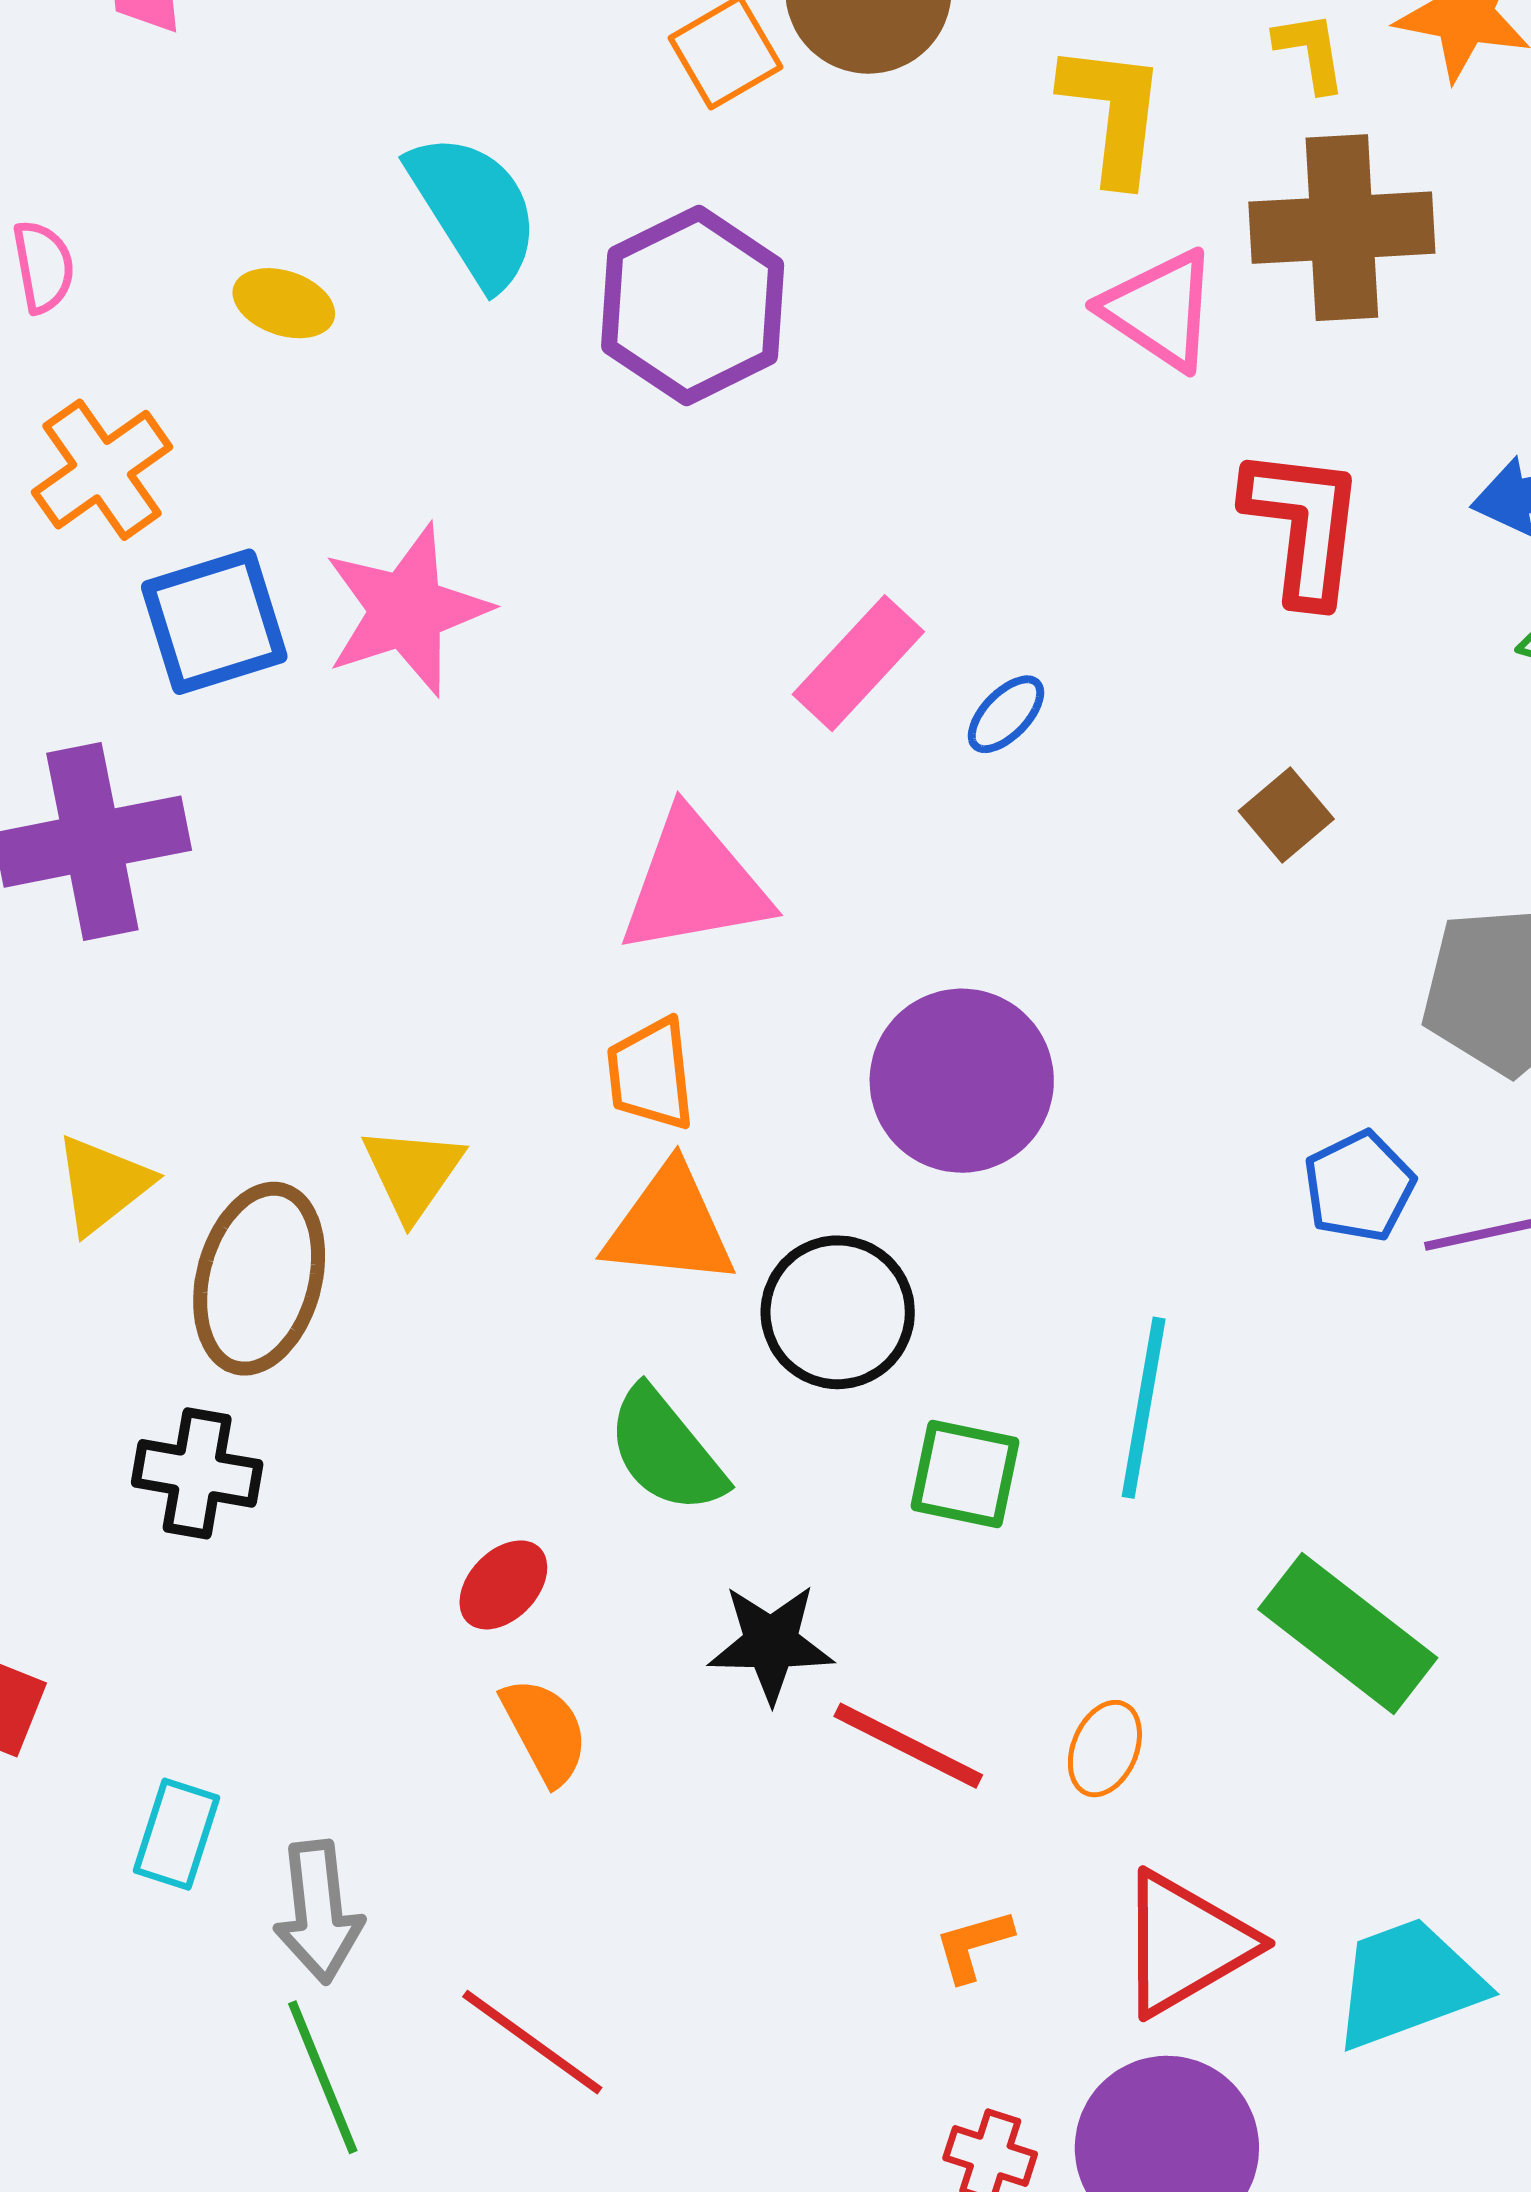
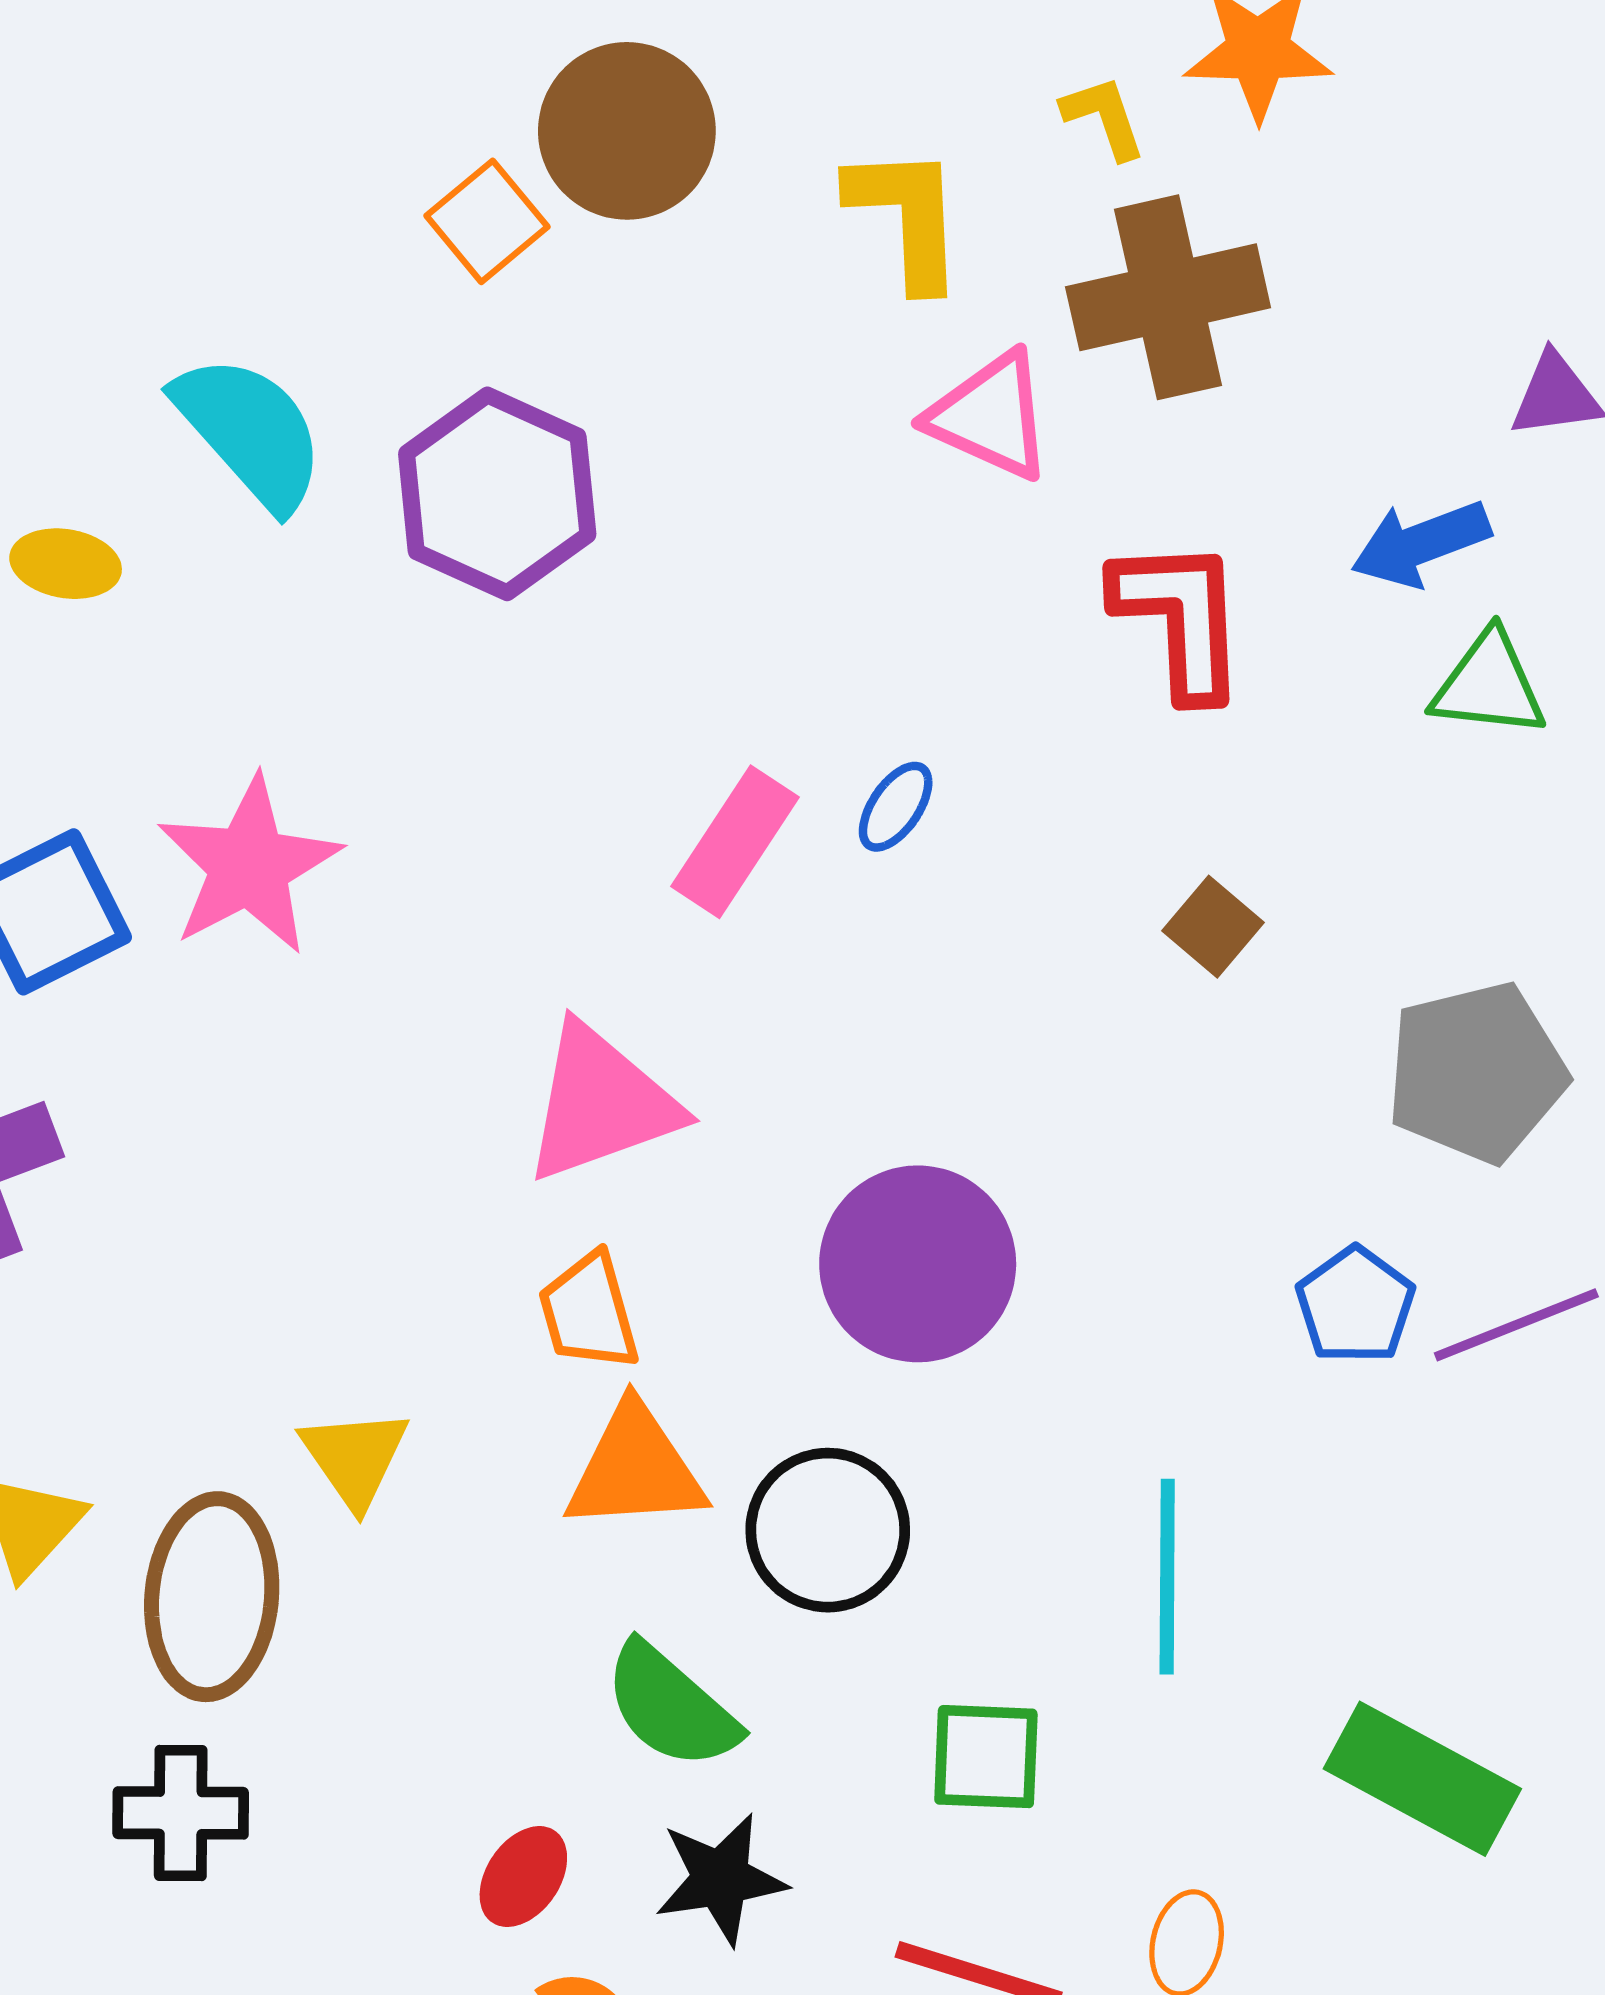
blue ellipse: (1006, 714) -> (896, 807), moved
green square: (965, 1474) -> (986, 1757), moved
black star: (771, 1643) -> (721, 1879), moved

